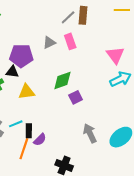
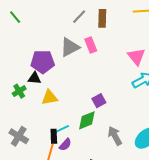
gray line: (68, 17) -> (79, 17), moved
gray triangle: (49, 43) -> (70, 47), size x1.5
green diamond: (62, 80) -> (87, 120), moved
cyan line: (16, 124) -> (62, 129), moved

